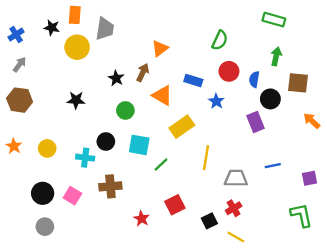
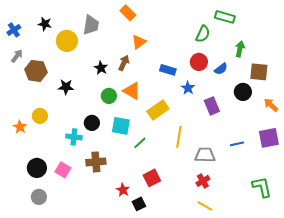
orange rectangle: (75, 15) -> (128, 13), moved, turned -49
green rectangle: (274, 20) -> (225, 17), moved
green semicircle: (220, 40) -> (203, 34), moved
blue semicircle: (254, 79) -> (221, 69), turned -136
orange triangle: (162, 95) -> (132, 91), moved
black circle: (270, 99) -> (243, 92), moved
brown hexagon: (20, 100) -> (36, 71), moved
purple rectangle: (255, 122) -> (212, 106), moved
orange star: (14, 146) -> (20, 127), moved
yellow circle: (47, 148) -> (40, 116), moved
purple square: (309, 178) -> (269, 138), moved, size x1.5
black square: (209, 221) -> (139, 204), moved

